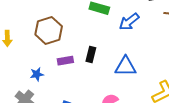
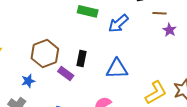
brown hexagon: (49, 30) -> (45, 54), moved
purple rectangle: (65, 61) -> (66, 73), moved, turned 49

